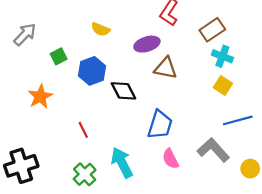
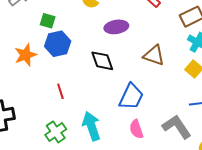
purple ellipse: (147, 44) -> (116, 27), moved
green square: (59, 56) -> (48, 21), turned 35
brown triangle: (166, 68) -> (154, 55), moved
blue hexagon: (92, 71) -> (58, 44), moved

